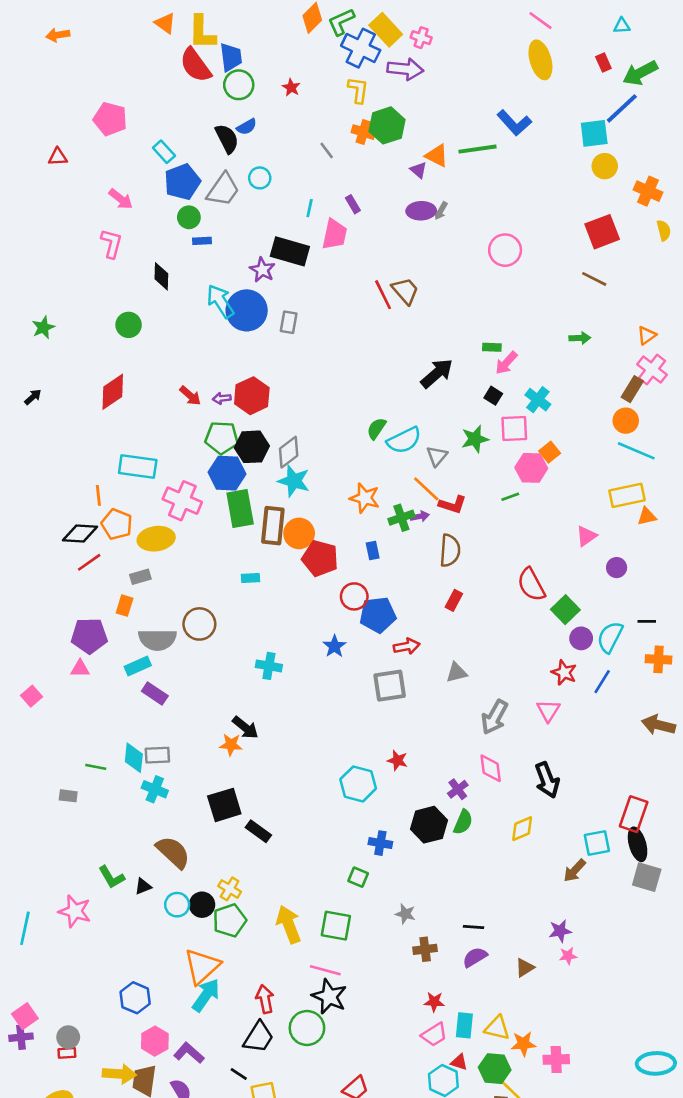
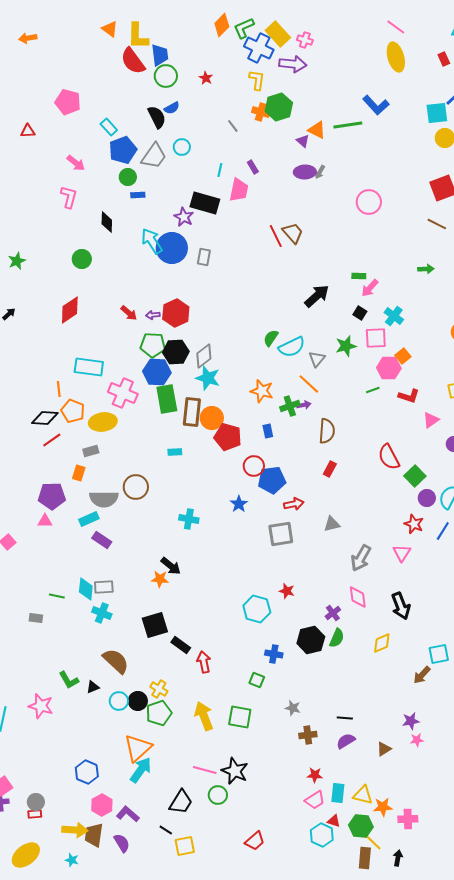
red L-shape: (453, 505) -> (409, 396), moved
pink line: (325, 970) -> (205, 770), moved
red arrow: (265, 999) -> (204, 662), moved
green circle: (307, 1028) -> (218, 795), size x0.7

